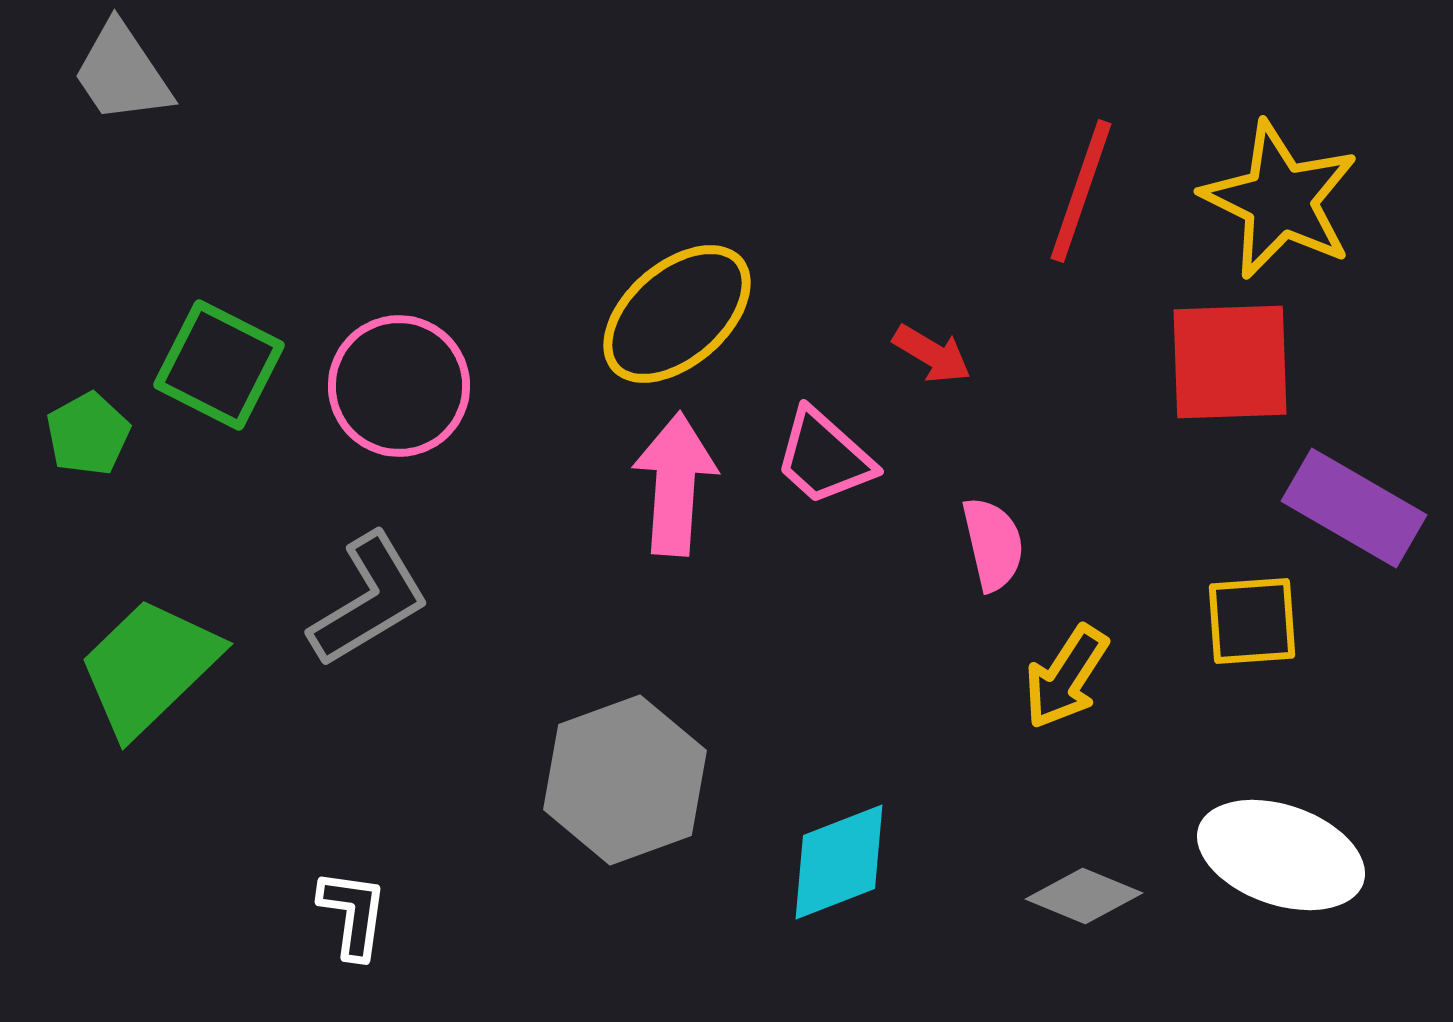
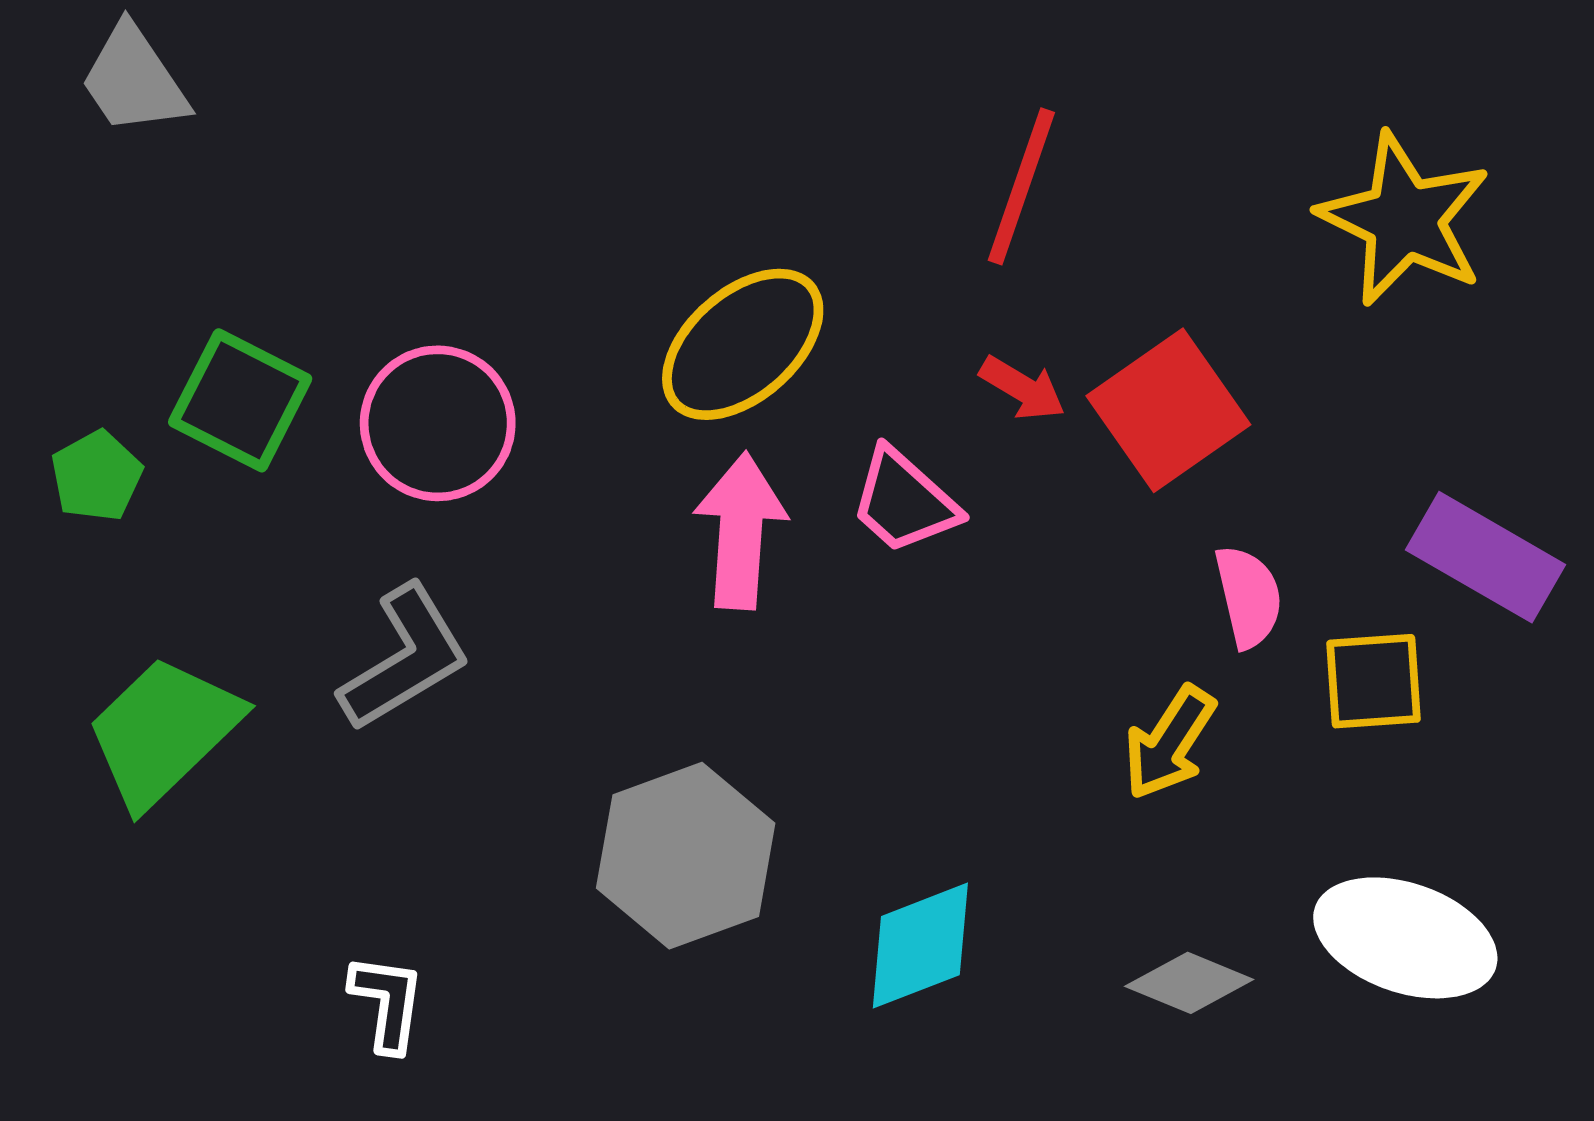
red line: (1081, 191) -> (1021, 186), moved
red square: (1230, 362) -> (1168, 410), moved, turned -33
pink semicircle: (993, 544) -> (1248, 597), moved

